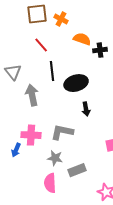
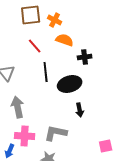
orange semicircle: (82, 39) -> (65, 40), moved
black cross: (100, 50) -> (85, 57), moved
gray arrow: (32, 95) -> (18, 107), moved

